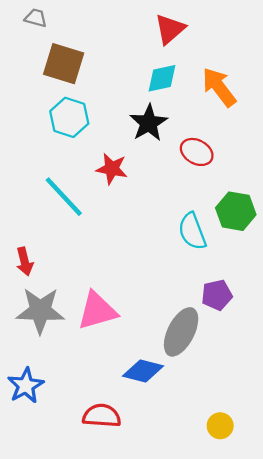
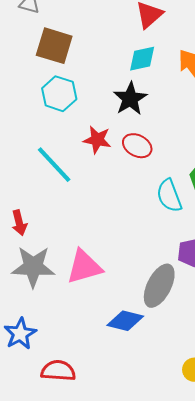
red ellipse: (197, 152) -> (137, 146), moved
red semicircle: (102, 416) -> (58, 371), moved

